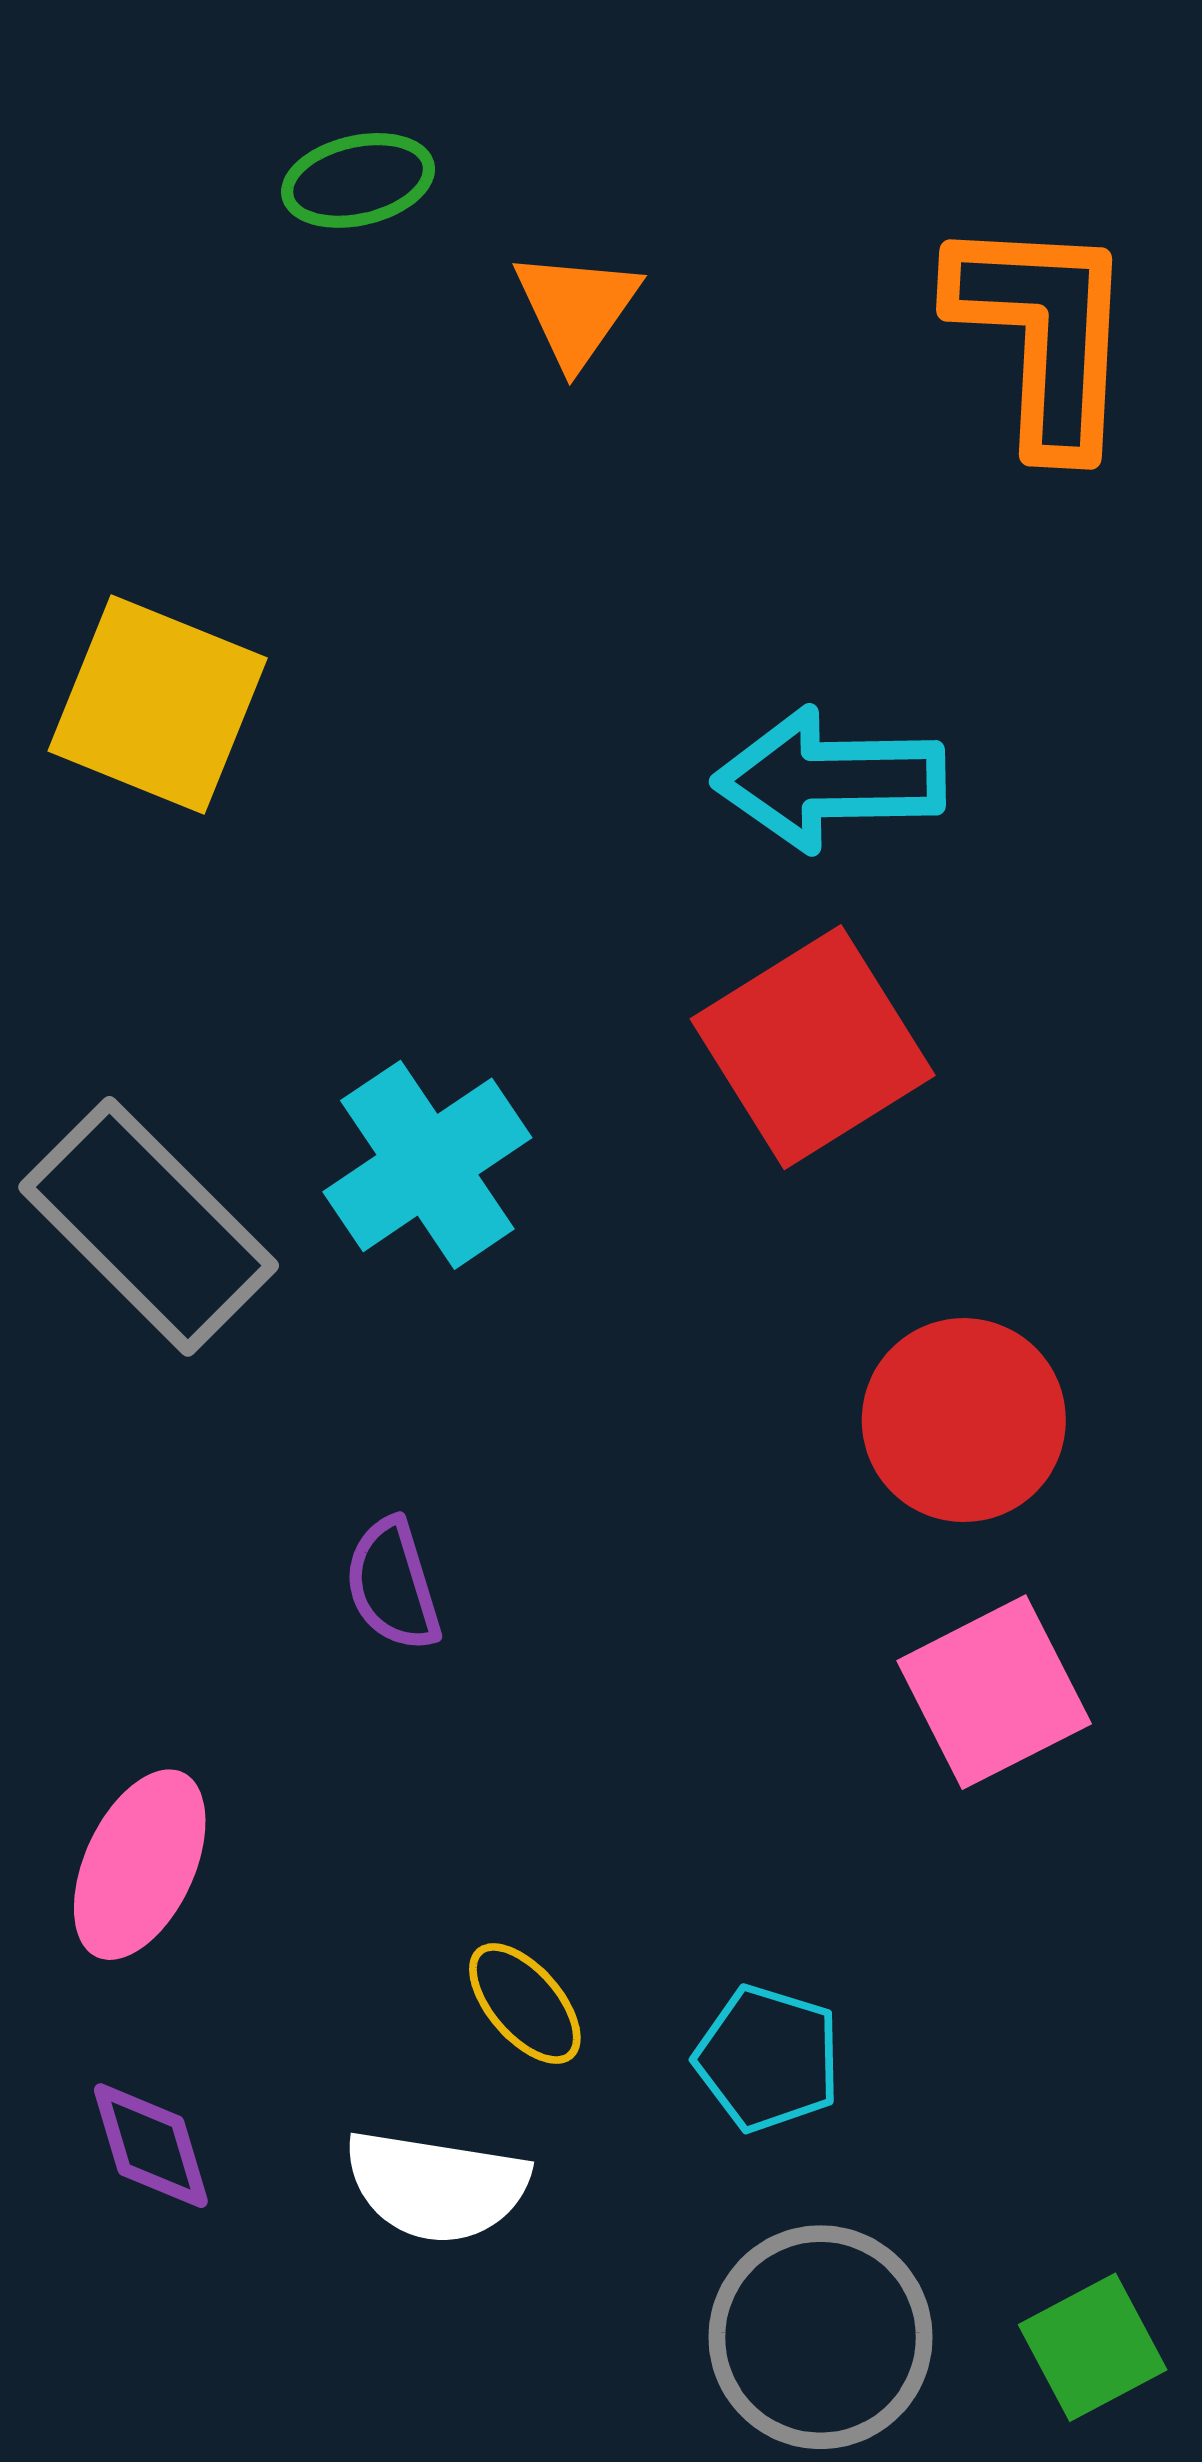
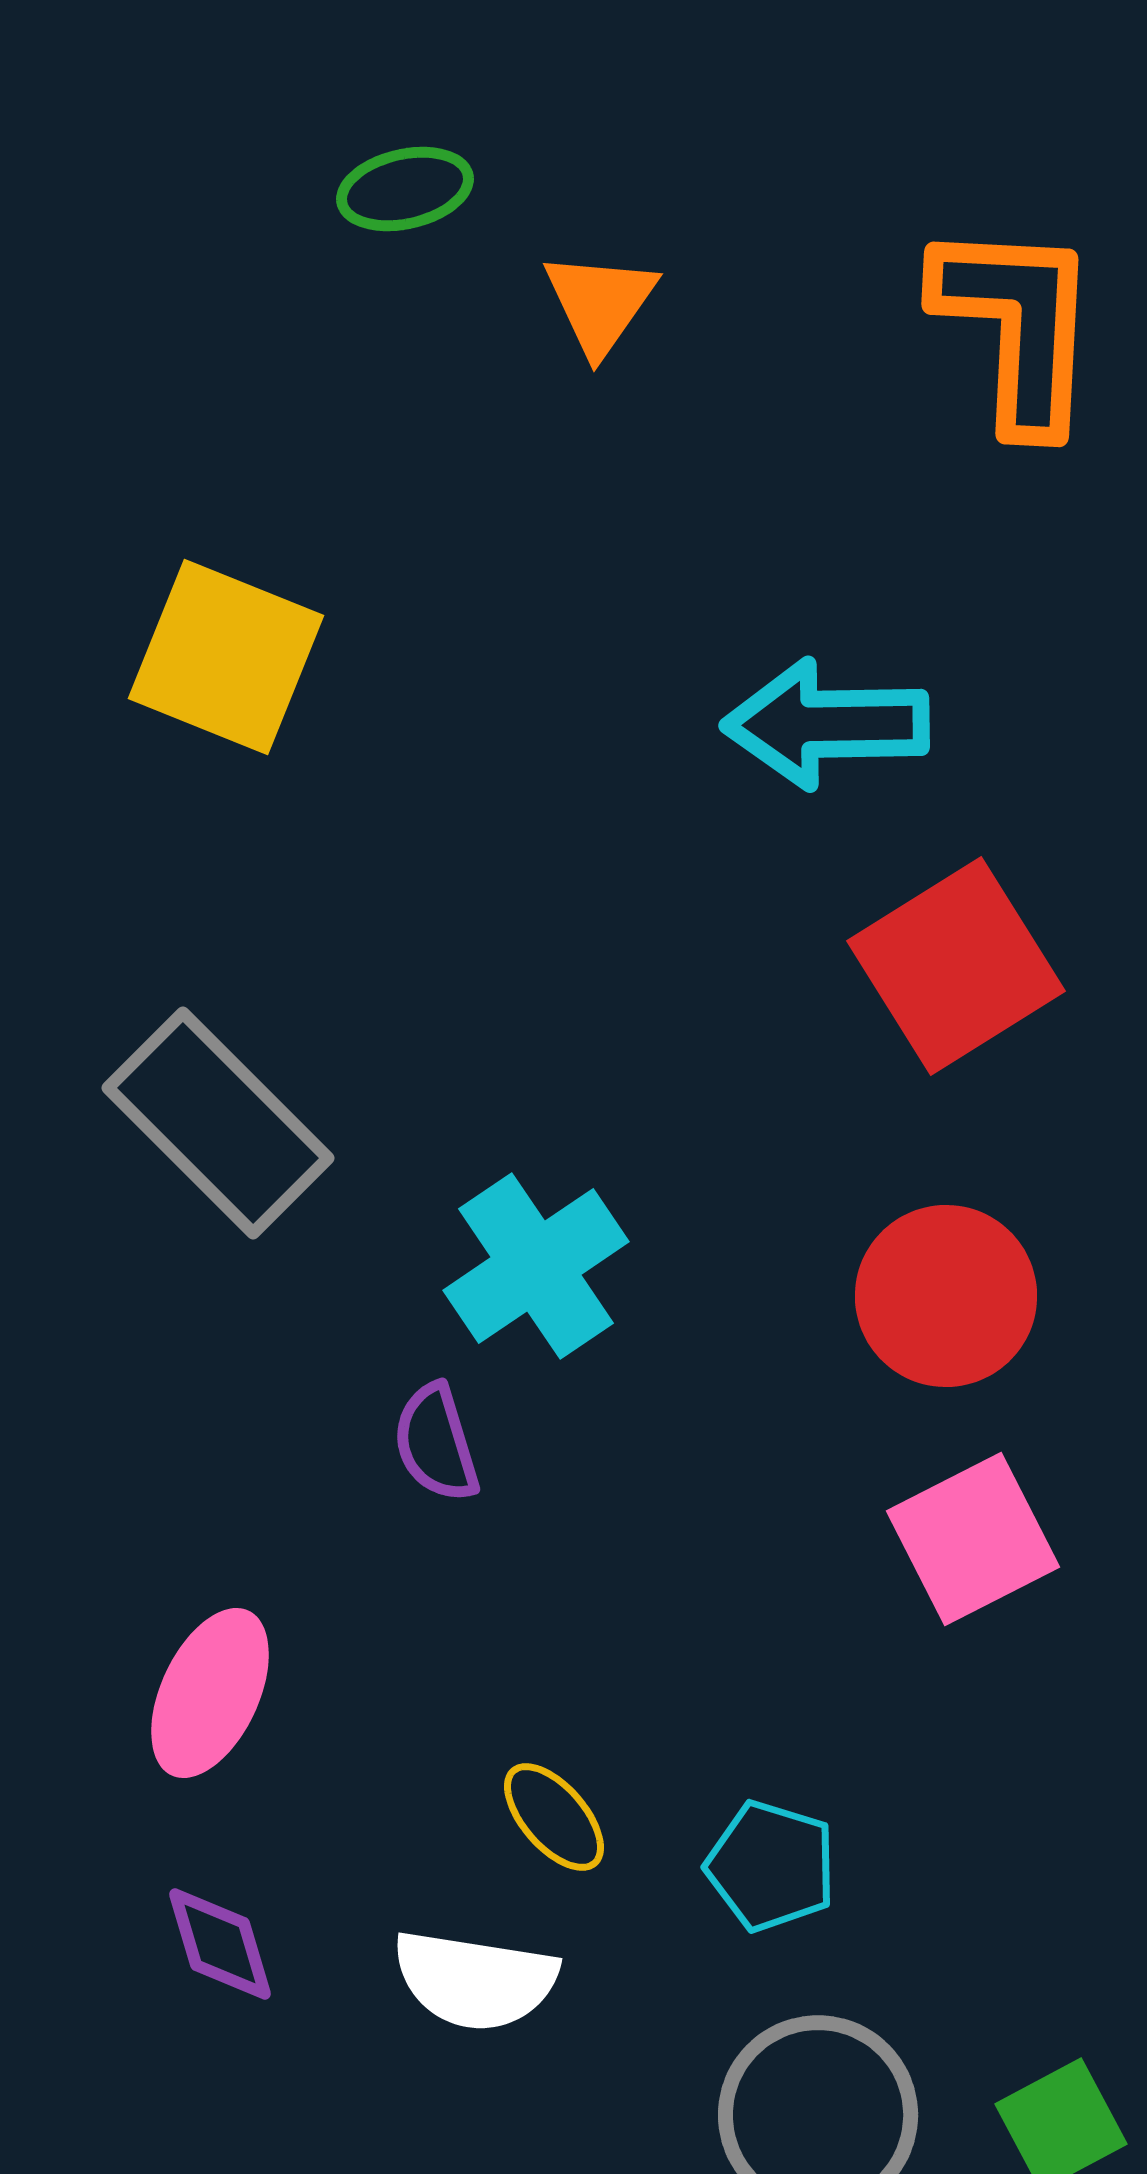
red square: (813, 1047) -> (956, 966), moved
cyan cross: (427, 1165) -> (536, 1266), moved

